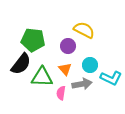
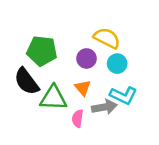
black semicircle: (21, 64) -> (27, 81), turned 105
cyan circle: (90, 65) -> (117, 64), moved
cyan L-shape: (111, 78) -> (124, 95), moved

